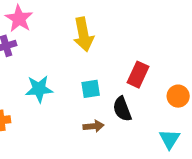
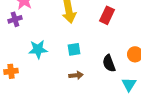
red rectangle: (138, 75) -> (107, 15), moved
black semicircle: (122, 109) -> (109, 63), moved

